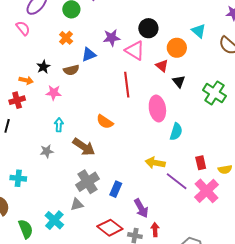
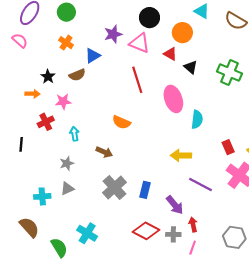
red cross: (17, 100) -> (46, 122), moved
brown arrow: (84, 147) -> (104, 152), size x0.7
purple line: (177, 181) -> (201, 184), moved
gray triangle: (77, 204) -> (67, 189), moved

